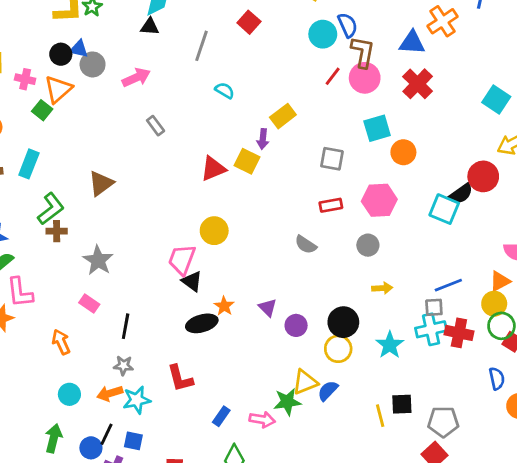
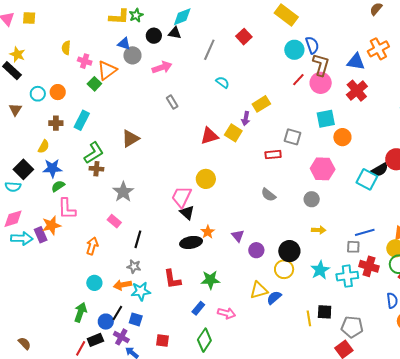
black circle: (61, 54) -> (154, 36), moved
red rectangle: (331, 205) -> (273, 155), moved
cyan cross: (431, 329) -> (347, 276), moved
orange arrow: (61, 342) -> (92, 246), turned 36
green star: (287, 402) -> (210, 280), moved

